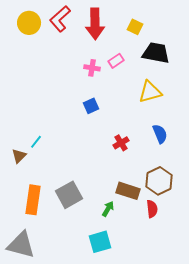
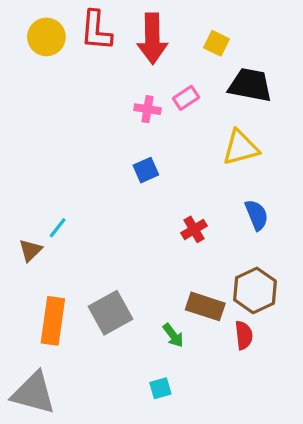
red L-shape: (60, 19) -> (96, 30), turned -44
green arrow: (108, 209) -> (173, 335), turned 112
cyan square: (100, 242) -> (160, 388), size x0.6

